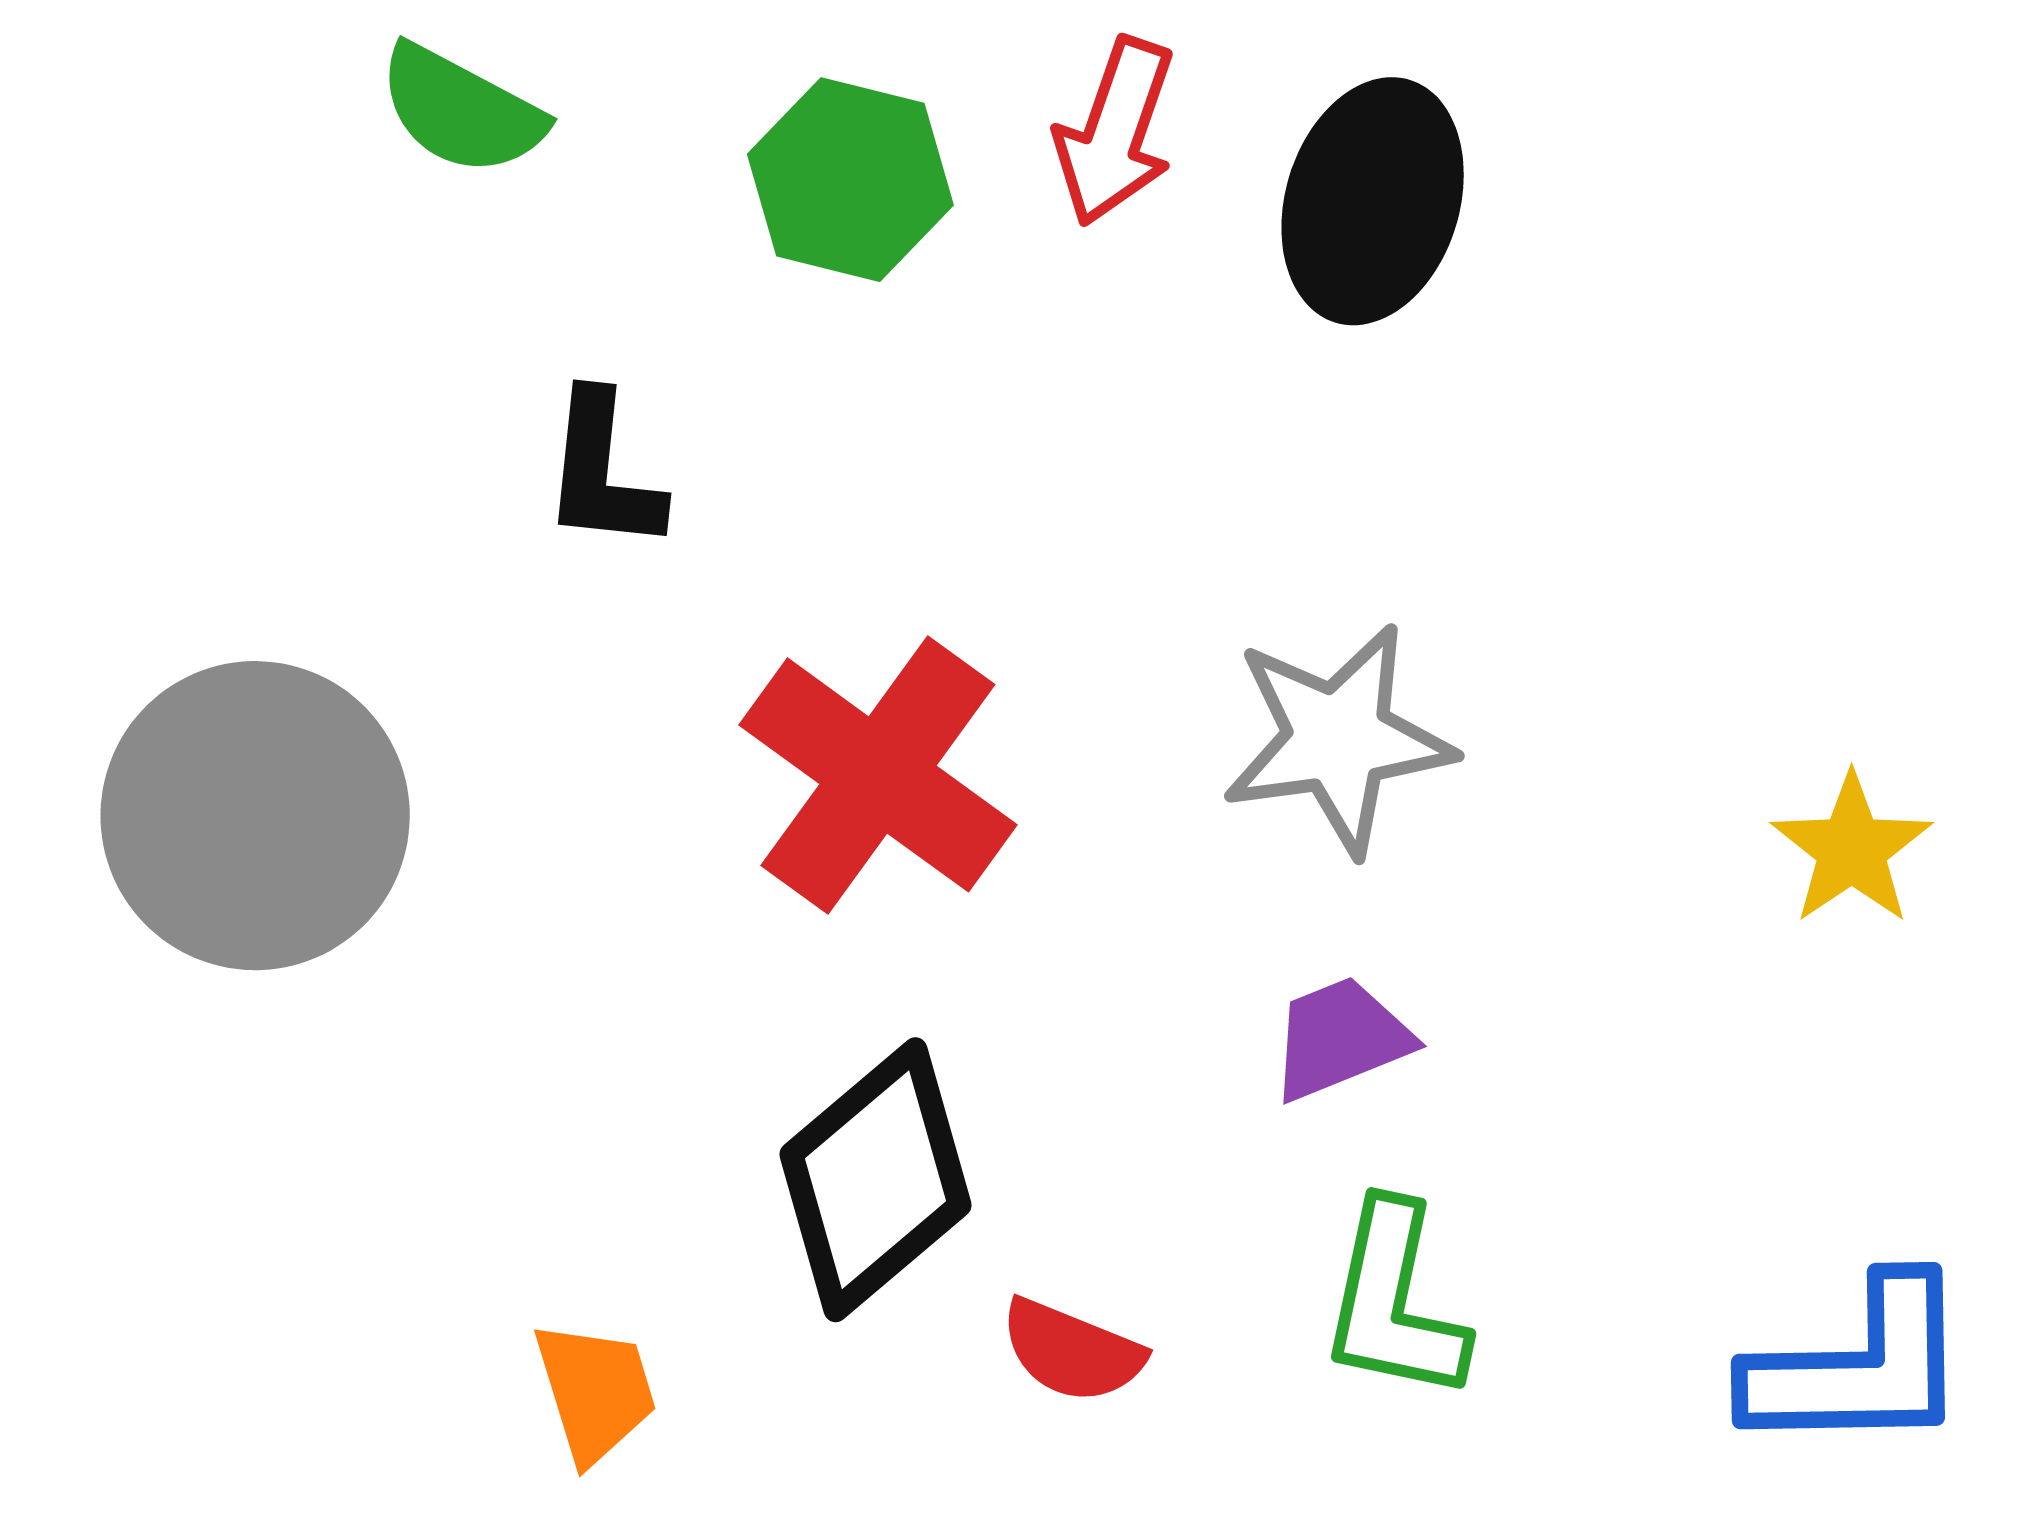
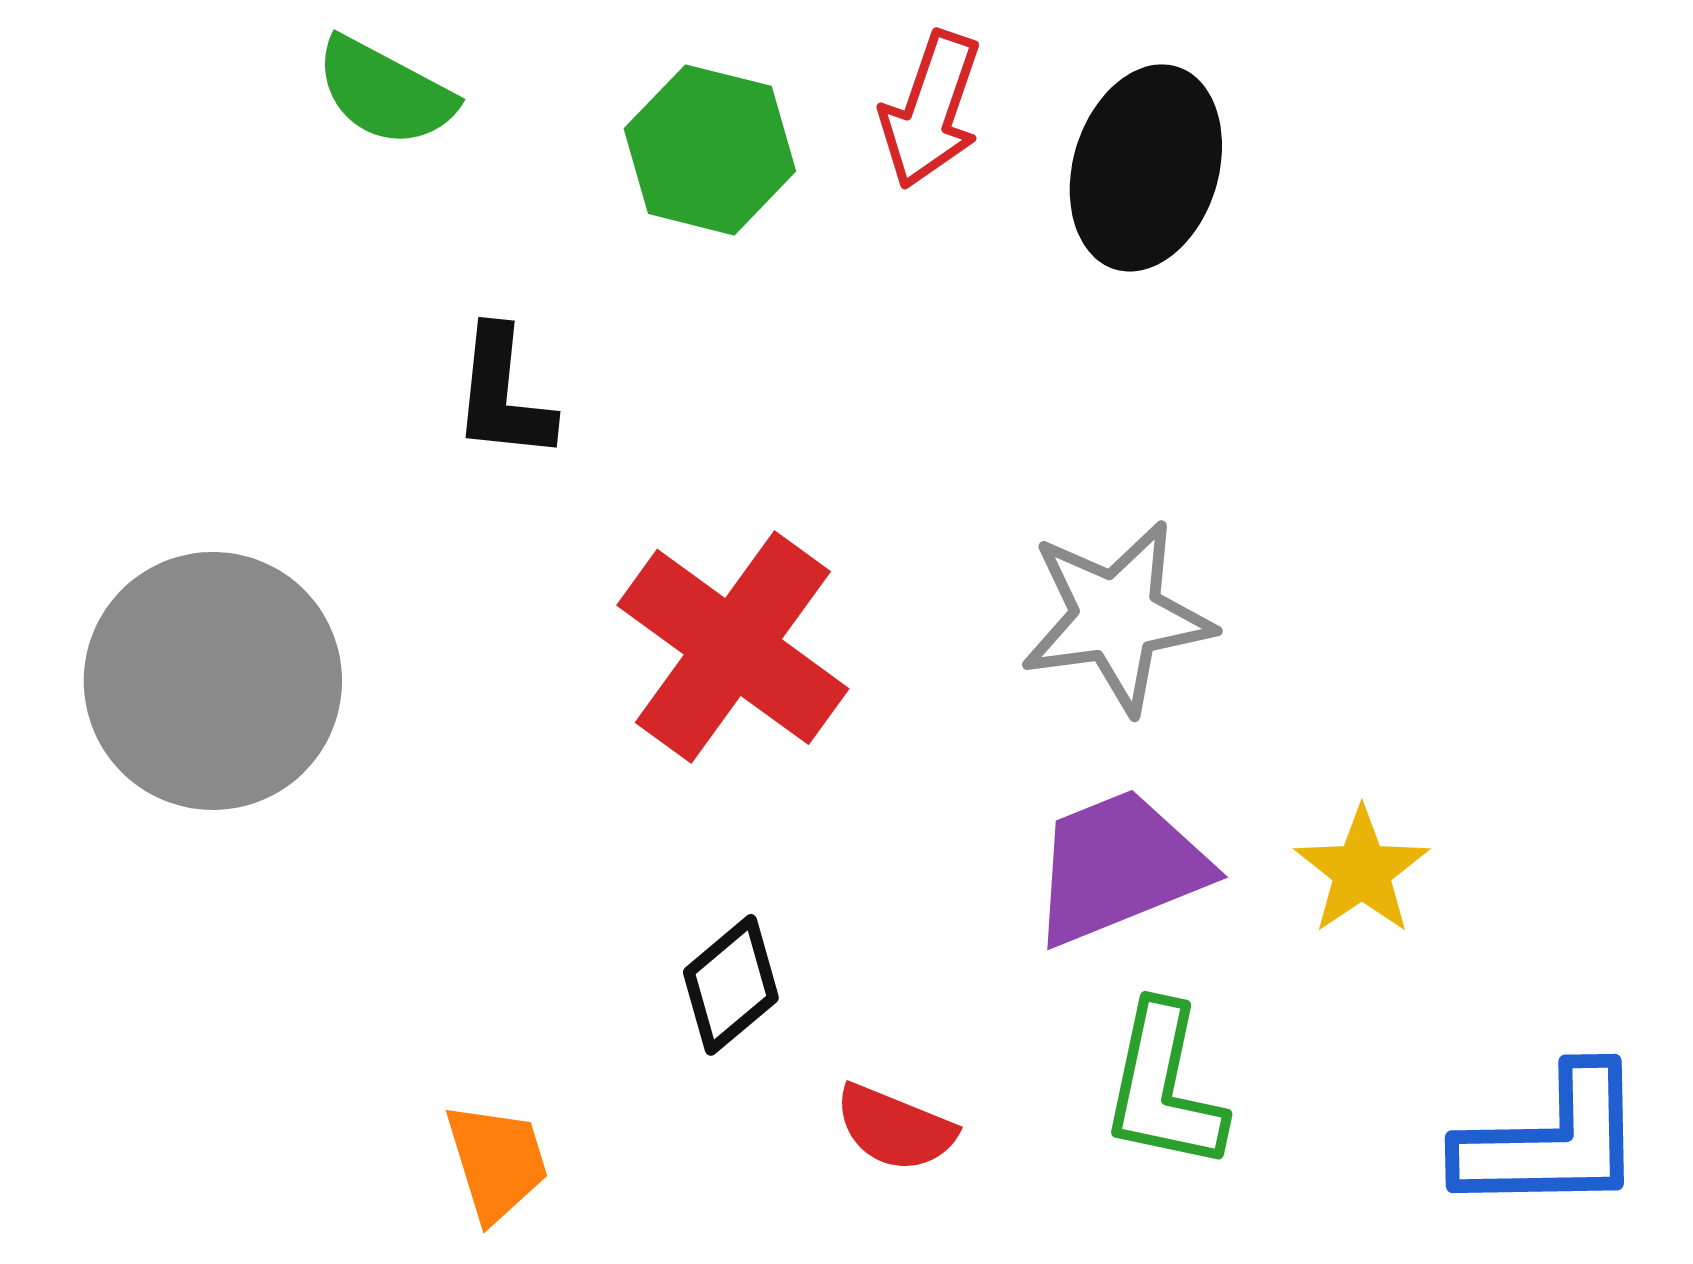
yellow star: (1852, 849) -> (1362, 871), moved
purple trapezoid: (1340, 1038) -> (1119, 867), size x1.5
black diamond: (876, 1180) -> (731, 985), size x0.6

